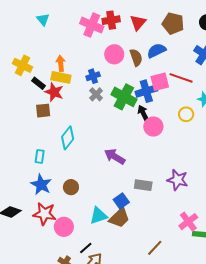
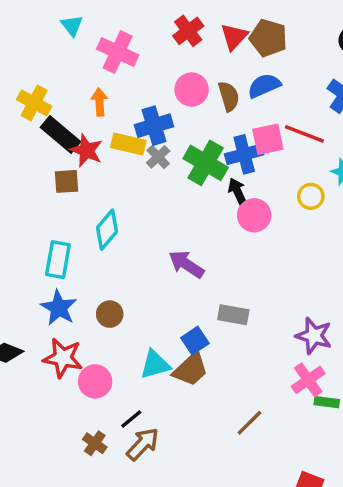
red cross: (111, 20) -> (188, 31), turned -30
brown pentagon: (173, 23) -> (268, 38), moved
pink cross: (92, 25) -> (118, 52), moved
blue cross: (93, 76) -> (154, 126), size x1.5
yellow rectangle: (61, 77) -> (128, 144), moved
black rectangle: (39, 83) -> (60, 134), size x1.6
cyan rectangle: (40, 156) -> (58, 260), size x1.5
purple star: (178, 180) -> (314, 336), moved

